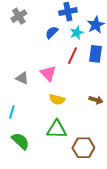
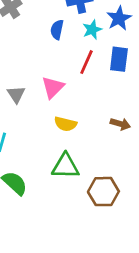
blue semicircle: (52, 32) -> (57, 30), turned -32
pink triangle: (48, 73) -> (53, 87), turned 30
gray triangle: (22, 78) -> (16, 94), turned 32

